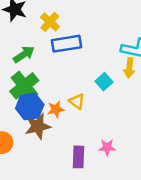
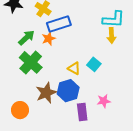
cyan square: (104, 82) -> (94, 64), moved
blue hexagon: (30, 107) -> (68, 91), moved
orange star: (56, 109) -> (49, 39), moved

